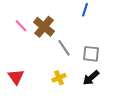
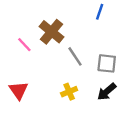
pink line: (21, 26) -> (24, 45), moved

